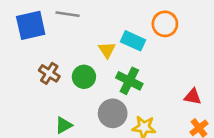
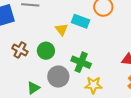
green cross: (129, 81) -> (81, 62), moved
gray circle: (113, 113) -> (58, 77), moved

